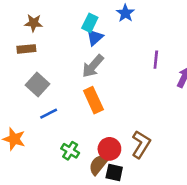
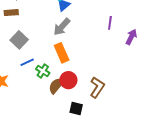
red circle: (109, 149) -> (68, 80), moved
green cross: (70, 151) -> (43, 71), moved
brown semicircle: (99, 164) -> (56, 86), moved

